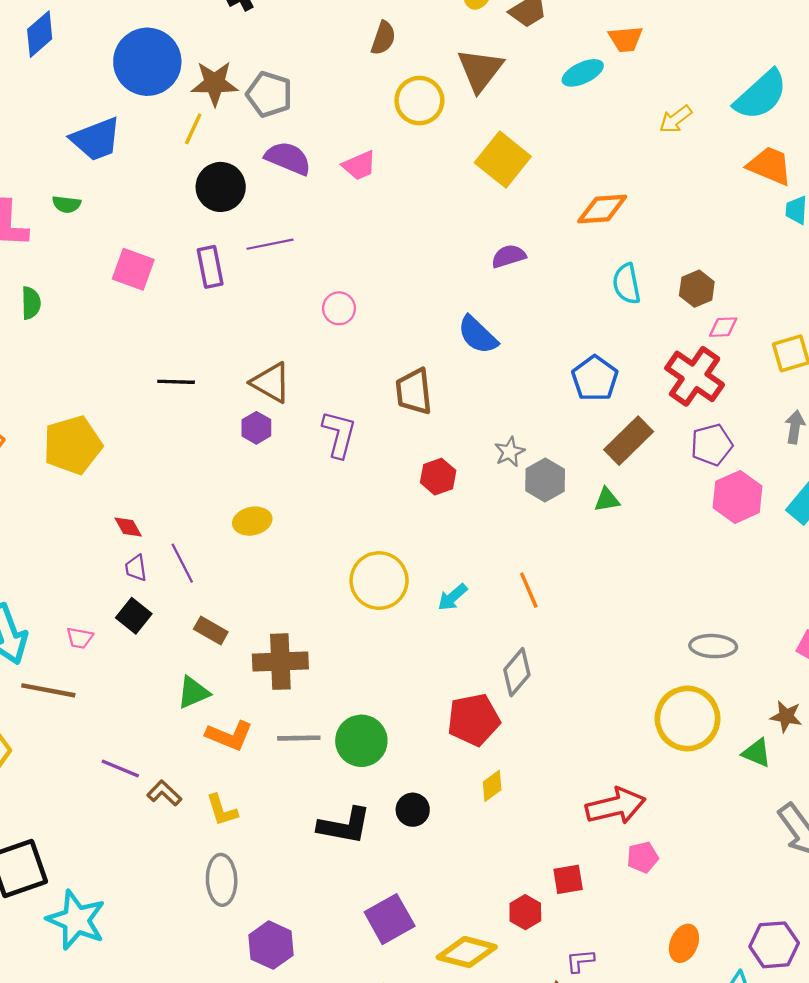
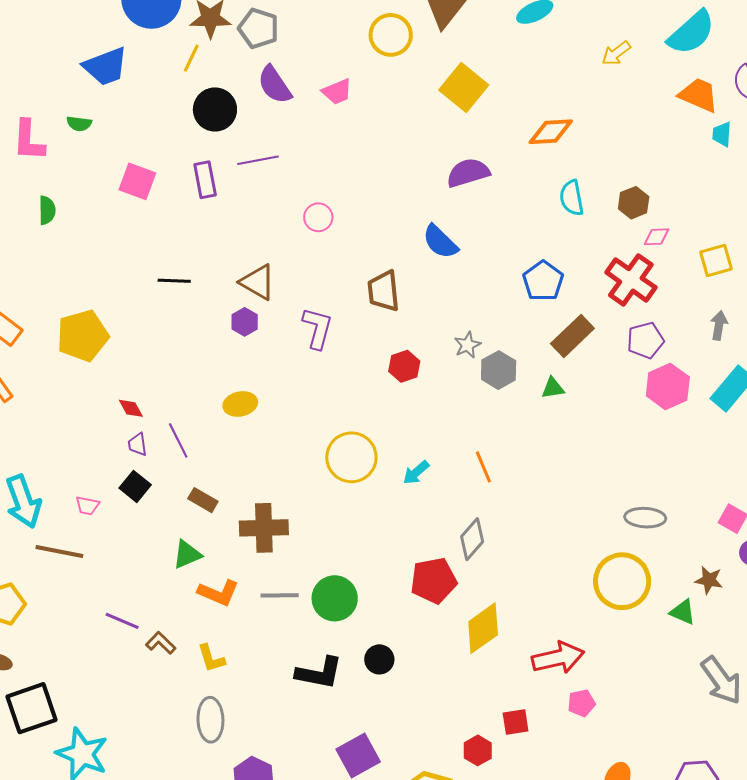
purple semicircle: (288, 158) -> (275, 85), turned -147
purple semicircle: (509, 256) -> (468, 173), size x1.4
yellow diamond: (492, 786) -> (483, 628), moved, size x1.8

